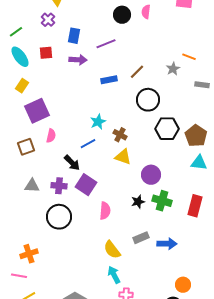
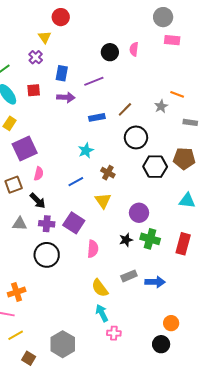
cyan star: (98, 122) -> (86, 151), moved
brown pentagon: (196, 136) -> (184, 159), moved, turned -30
yellow triangle: (123, 157) -> (103, 201), moved, turned 36
black arrow: (72, 163) -> (38, 201), moved

